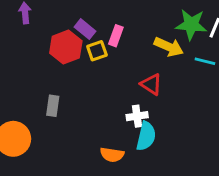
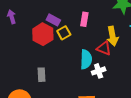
pink rectangle: (116, 36) -> (84, 19), moved
yellow arrow: (169, 47) -> (113, 36), moved, turned 66
cyan semicircle: (146, 136) -> (86, 59), moved

